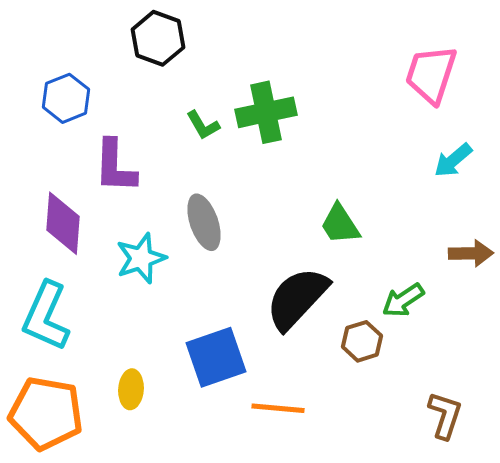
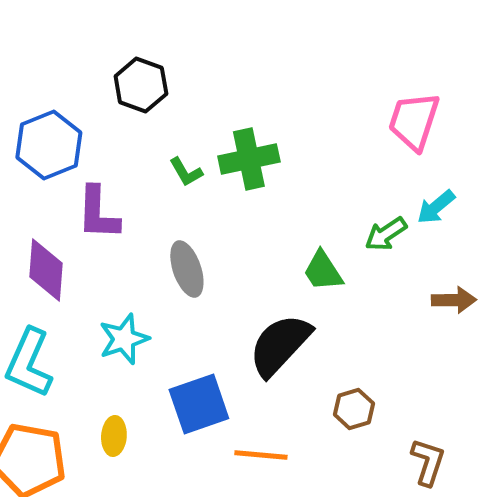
blue hexagon: (66, 98) -> (49, 145), size x1.4
cyan star: (141, 258) -> (124, 339), moved
green arrow: (403, 300) -> (386, 234), moved
brown hexagon: (362, 341) -> (354, 409), moved

